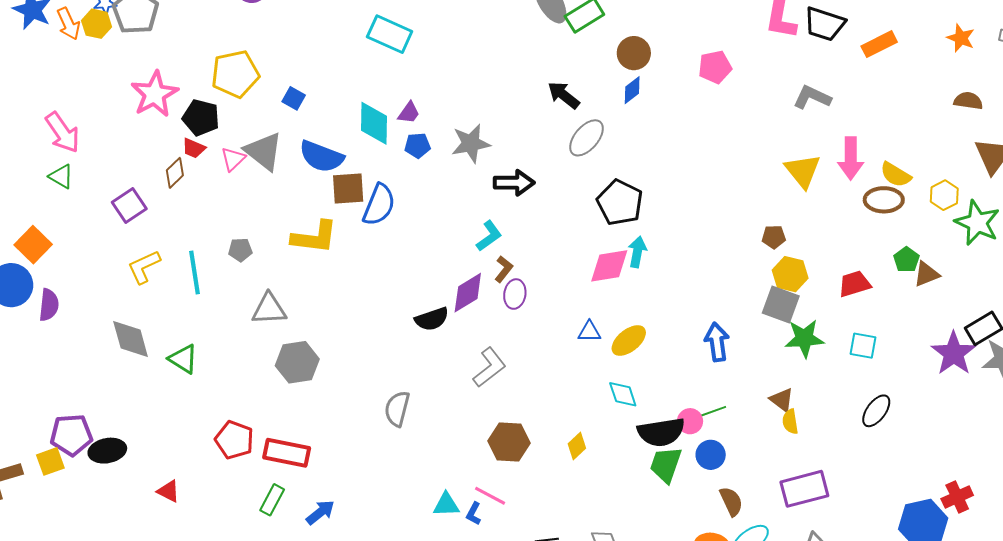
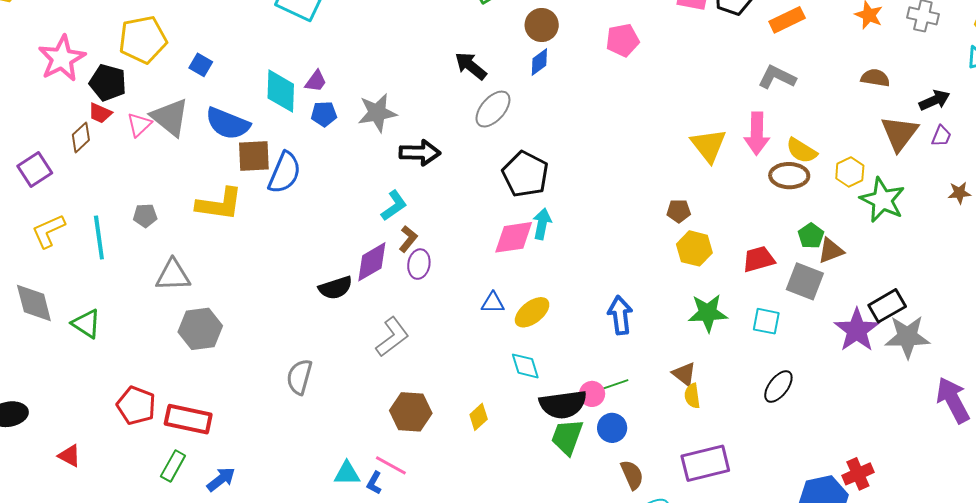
gray L-shape: (812, 97) -> (777, 77), moved
gray square: (781, 305) -> (805, 281), moved

